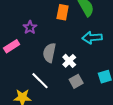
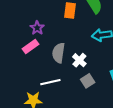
pink rectangle: (12, 46) -> (31, 47), moved
white line: (40, 81) -> (50, 82), turned -54

